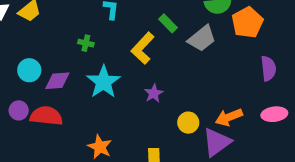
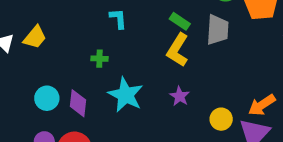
gray trapezoid: (202, 38) -> (218, 30), turned -36
yellow L-shape: (143, 48) -> (178, 50), moved
purple diamond: (57, 81) -> (78, 103), turned -68

